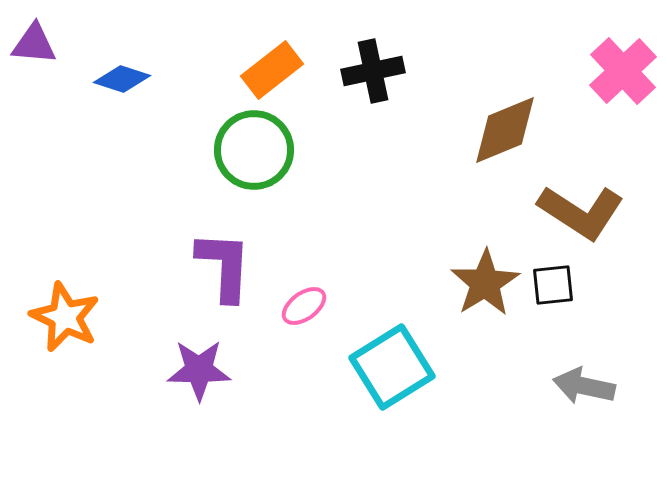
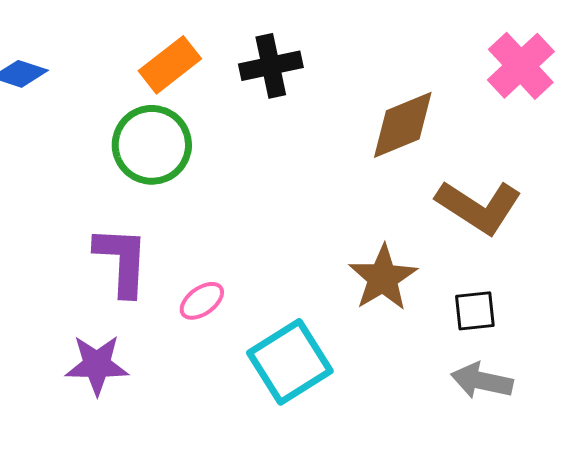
black square: (553, 285) -> (475, 311), moved

